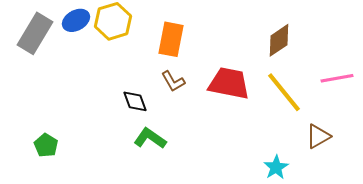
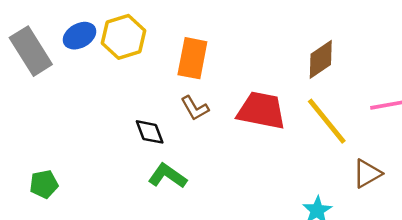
gray rectangle: (35, 33) -> (31, 51), turned -63
green pentagon: (46, 145) -> (44, 184), turned 30

